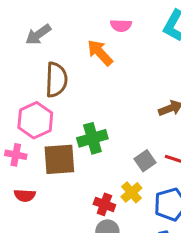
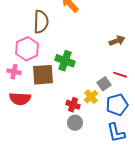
green cross: (92, 138) -> (65, 61), turned 36
gray square: (145, 161) -> (104, 84), moved
red semicircle: (25, 195) -> (20, 99), size x1.5

